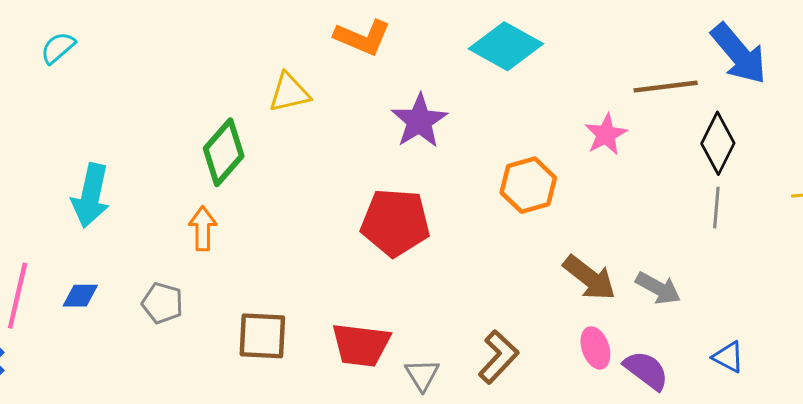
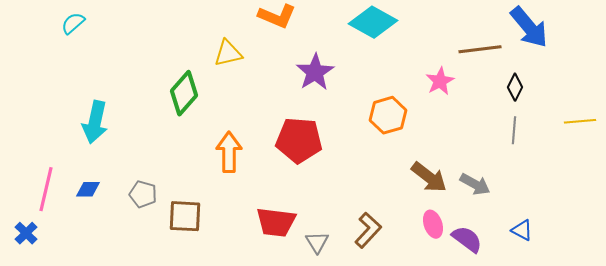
black diamond: (718, 143) -> (515, 87), size x0.7
orange arrow: (203, 228) -> (229, 152), moved, size x1.4
brown square: (262, 336) -> (185, 216), moved

